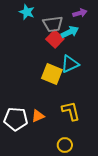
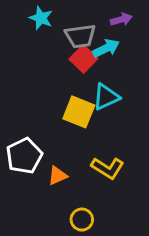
yellow L-shape: (71, 111) -> (108, 168), turned 135
white pentagon: (16, 119) -> (24, 156), moved, turned -30
yellow circle: (65, 145) -> (82, 220), moved

